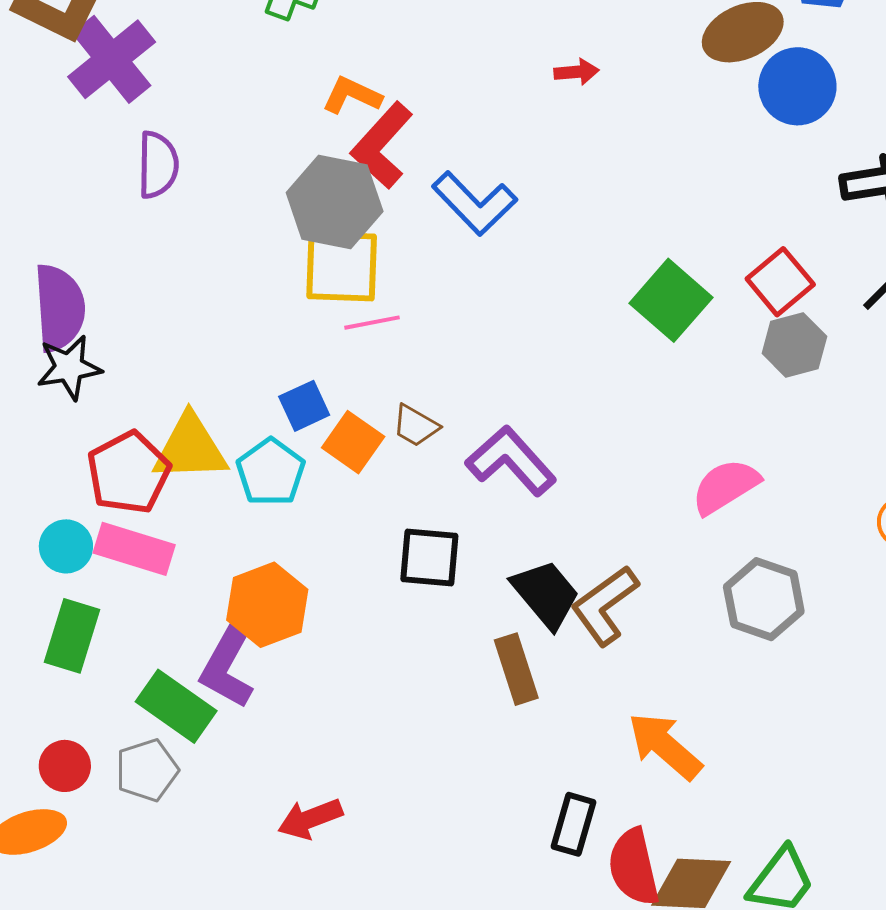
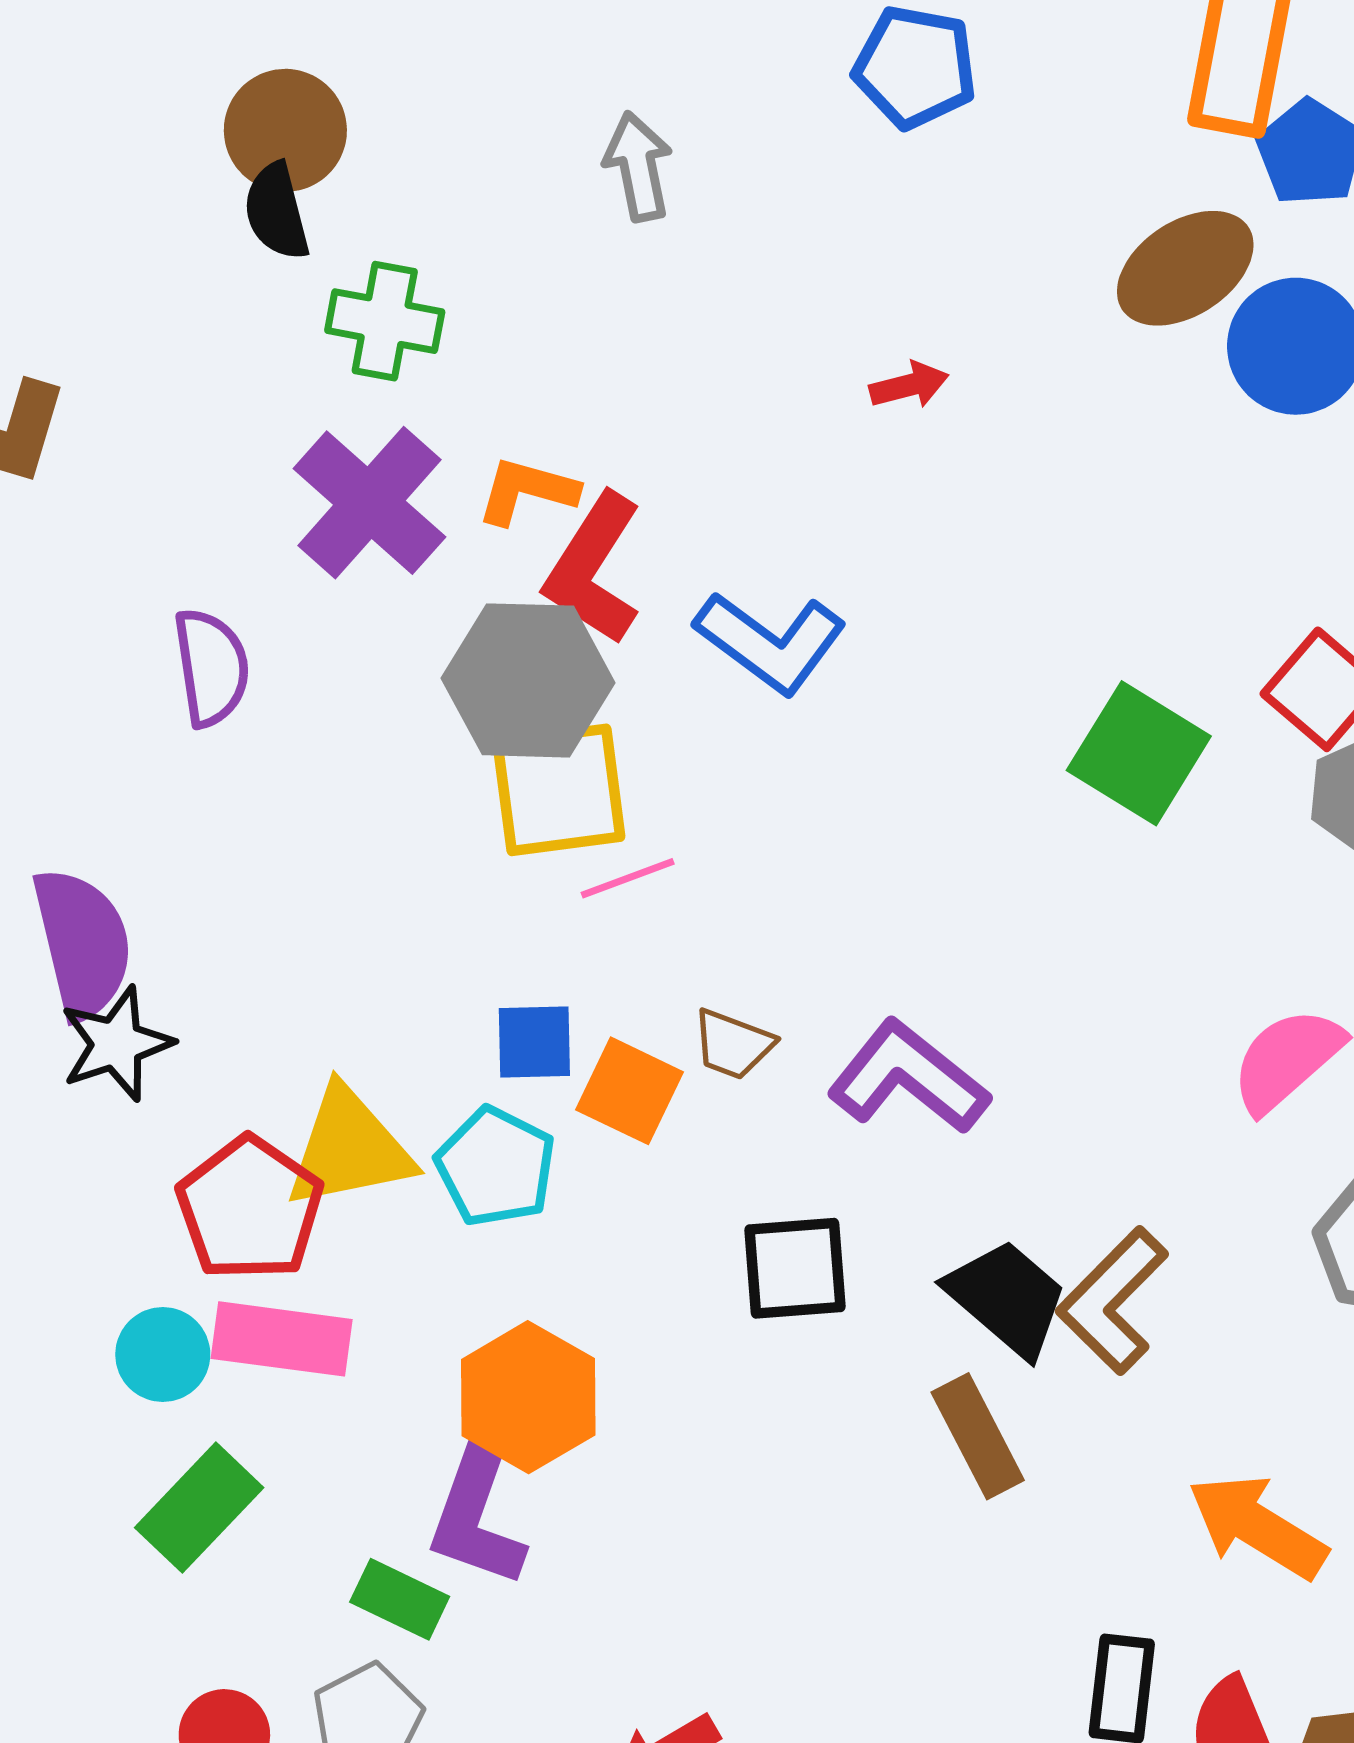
purple cross: (112, 59) -> (369, 503), moved
blue square: (304, 406) -> (534, 1042), turned 33
green rectangle: (72, 636) -> (199, 1508), turned 36
green rectangle: (176, 706) -> (400, 1599), size x0.7

